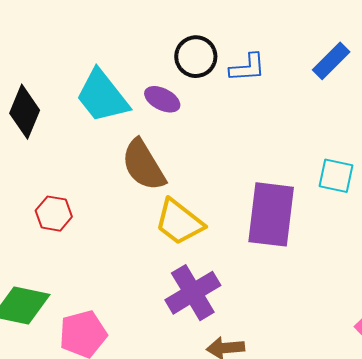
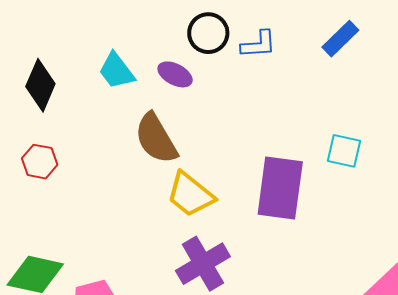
cyan trapezoid: (102, 96) -> (116, 71), size x0.7
red hexagon: (54, 214) -> (40, 162), moved

